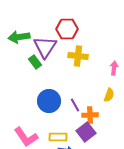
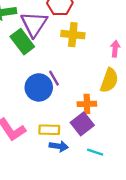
green rectangle: (35, 62) -> (22, 42), size x1.5
yellow semicircle: (109, 95) -> (109, 80), size x1.5
purple line: (75, 105) -> (54, 78), moved

